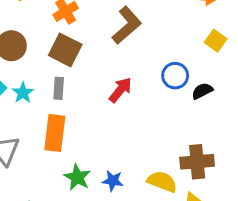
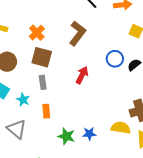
cyan star: (23, 93) -> (23, 100), moved
orange rectangle: (55, 133) -> (46, 111), size x0.6

